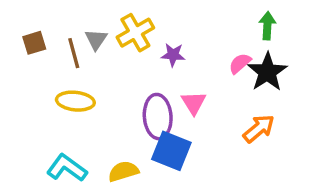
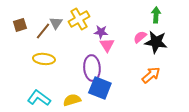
brown line: (74, 53) -> (43, 31), turned 54
black star: (267, 72) -> (156, 42), turned -30
pink triangle: (194, 103) -> (107, 45), moved

